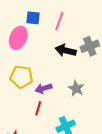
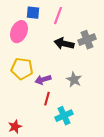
red line: (38, 108) -> (47, 99), moved

